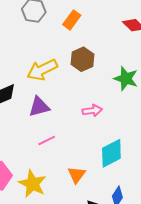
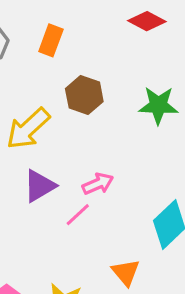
pink arrow: (92, 111) -> (98, 184), moved
pink line: (47, 140) -> (78, 215), moved

